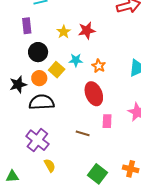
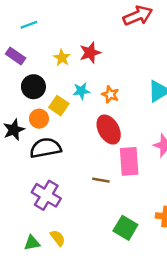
purple rectangle: (27, 26) -> (16, 56), turned -42
pink rectangle: (107, 121) -> (129, 161), size x1.6
yellow semicircle: (50, 165) -> (58, 238), moved
green triangle: (12, 176) -> (32, 243), moved

